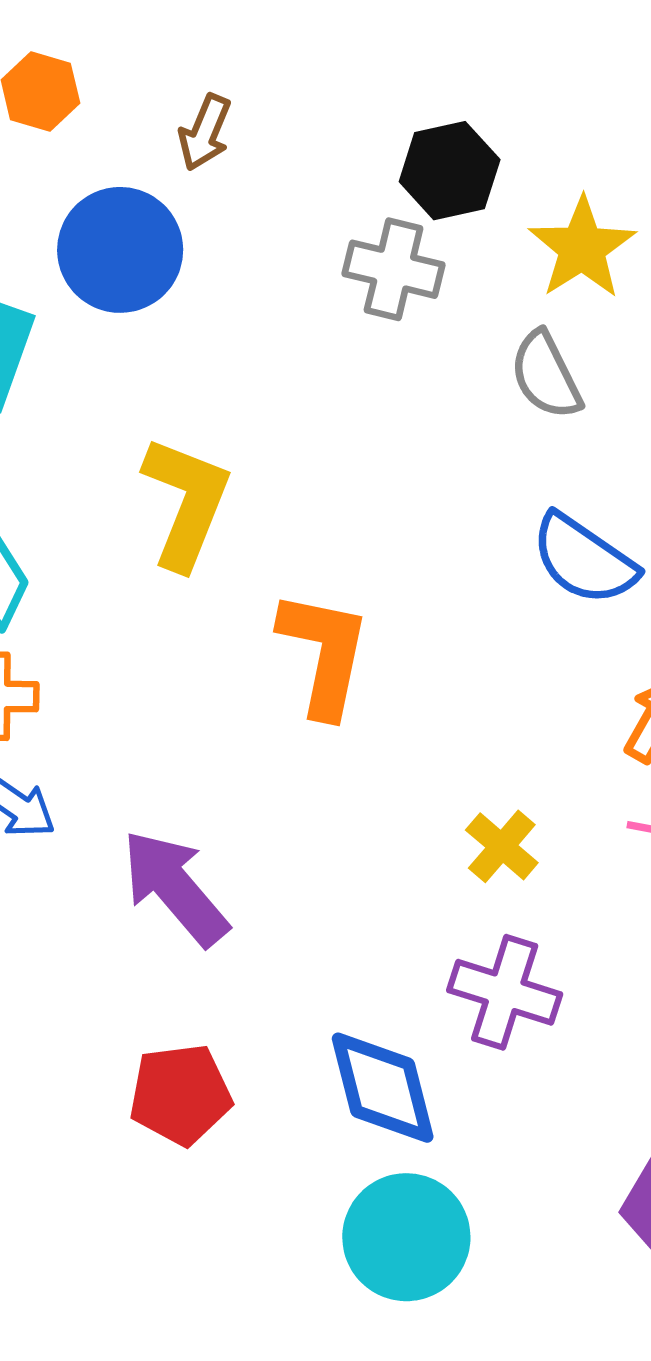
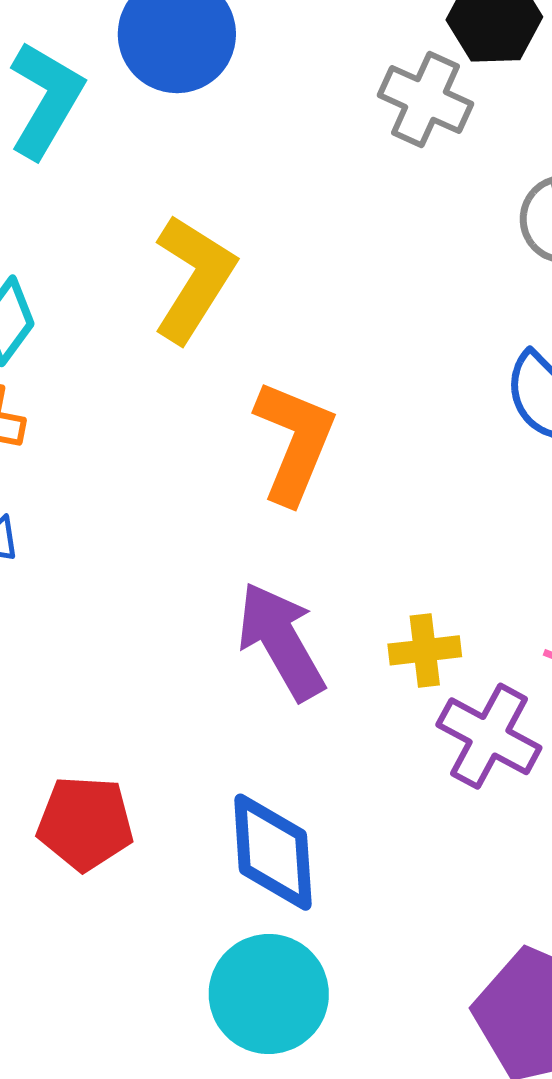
yellow cross: (502, 846) -> (425, 650), turned 32
purple arrow: (175, 888) -> (281, 641), moved
purple cross: (505, 992) -> (489, 736), moved

